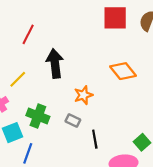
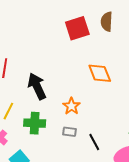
orange diamond: (123, 71) -> (100, 73), turned 35
green cross: (38, 116) -> (35, 123), moved

